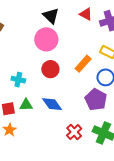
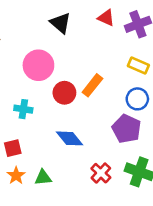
pink circle: (46, 39) -> (38, 65), moved
orange rectangle: (83, 64) -> (92, 85), moved
green triangle: (26, 105) -> (43, 178), moved

